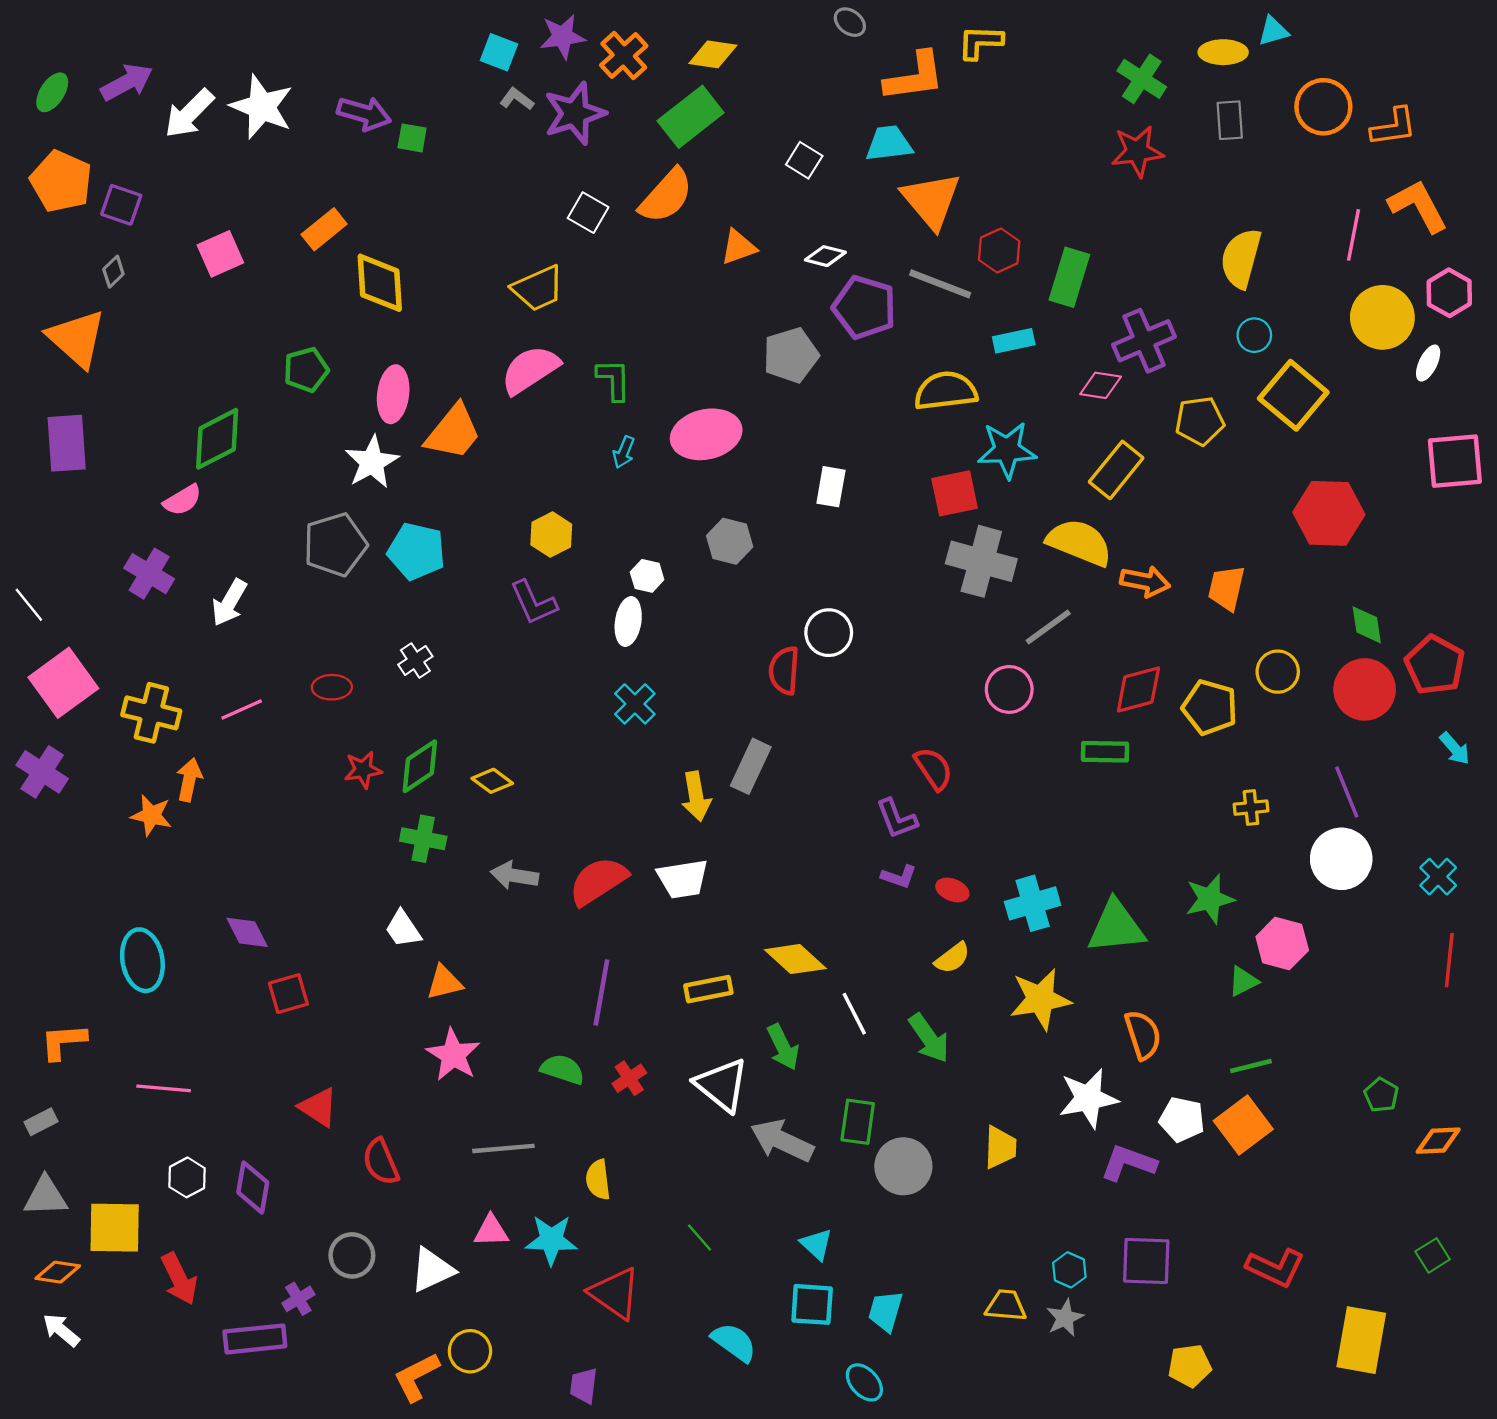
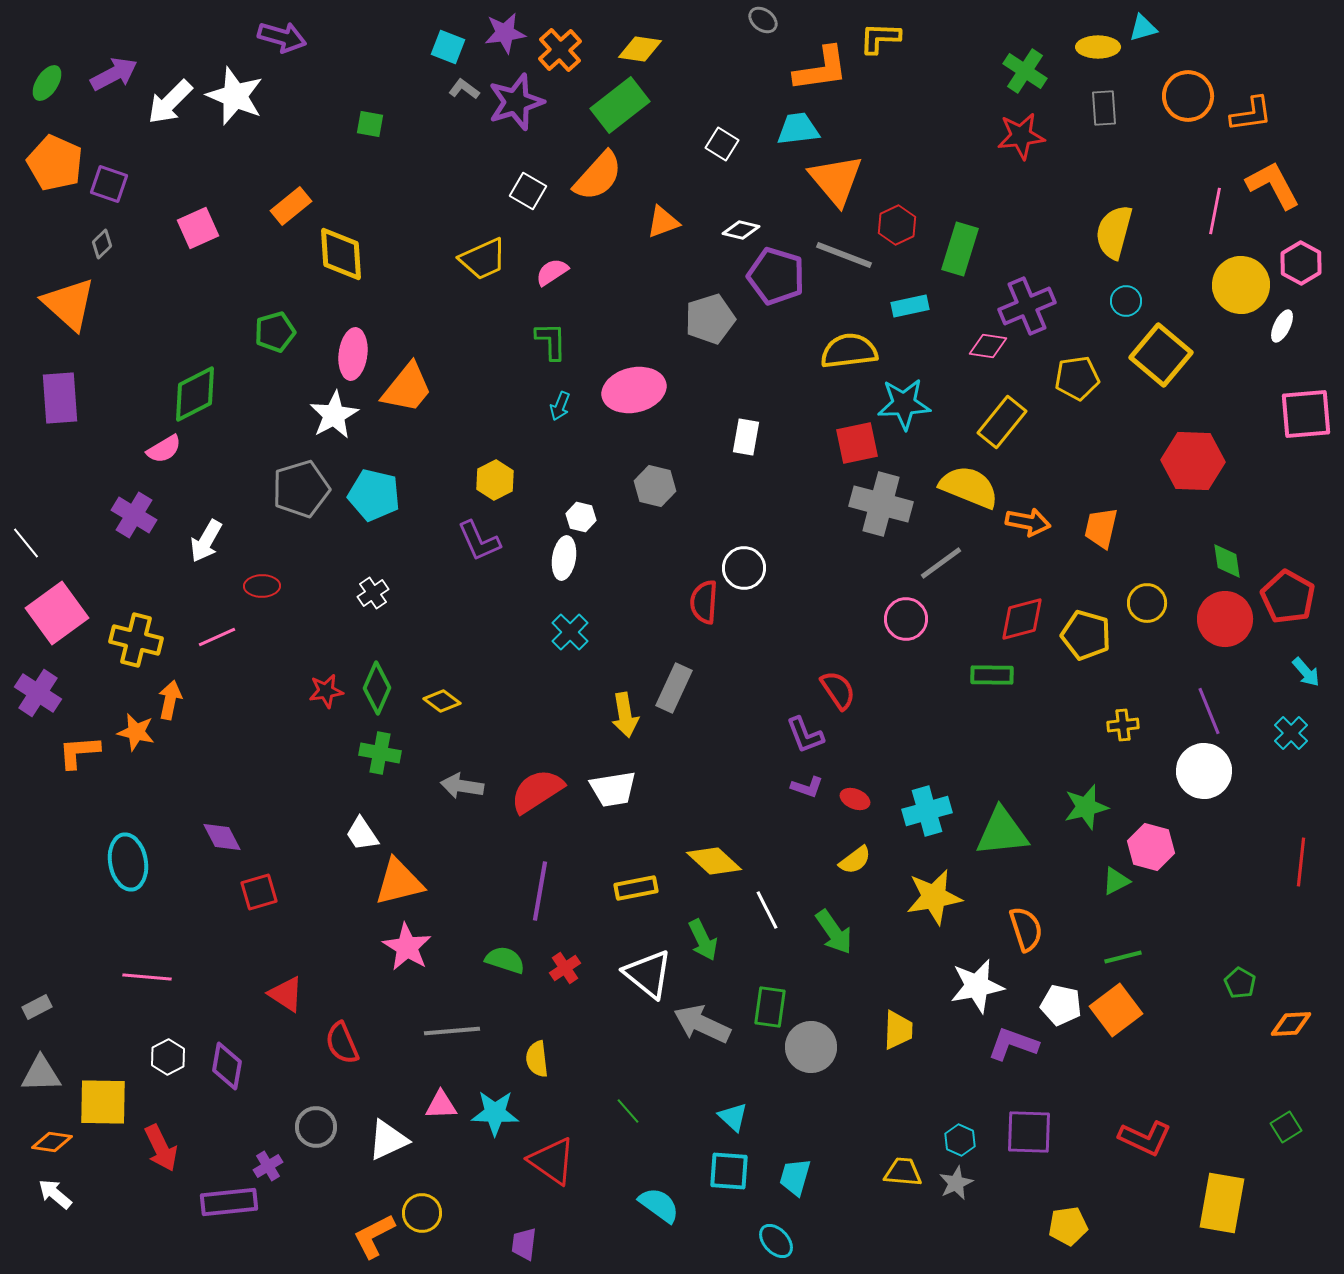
purple arrow: (364, 113) -> (282, 37), moved
pink semicircle: (530, 370) -> (552, 272), moved, size x0.6
red ellipse: (332, 687) -> (262, 586), moved
green diamond: (420, 766) -> (377, 688), turned -33
cyan cross: (1438, 877) -> (1291, 733), moved
orange triangle: (444, 982) -> (399, 882), size x1.5
orange L-shape: (63, 1042) -> (79, 752), moved

